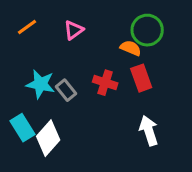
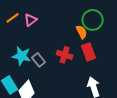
pink triangle: (74, 30) -> (31, 20), moved
orange semicircle: (131, 48) -> (82, 32), turned 40

